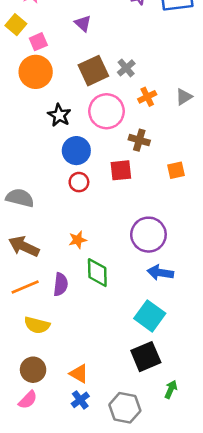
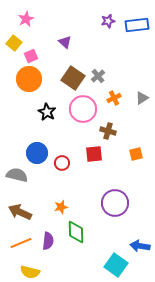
brown square: (93, 71) -> (73, 78), turned -30
blue circle: (76, 151) -> (37, 153), moved
blue arrow: (160, 273) -> (140, 246), moved

